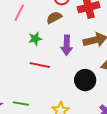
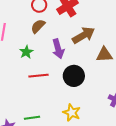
black circle: (85, 80) -> (74, 76), moved

